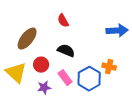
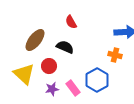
black semicircle: (66, 51) -> (65, 47), moved
orange cross: (109, 67) -> (115, 55), moved
pink rectangle: (65, 78) -> (73, 88), moved

